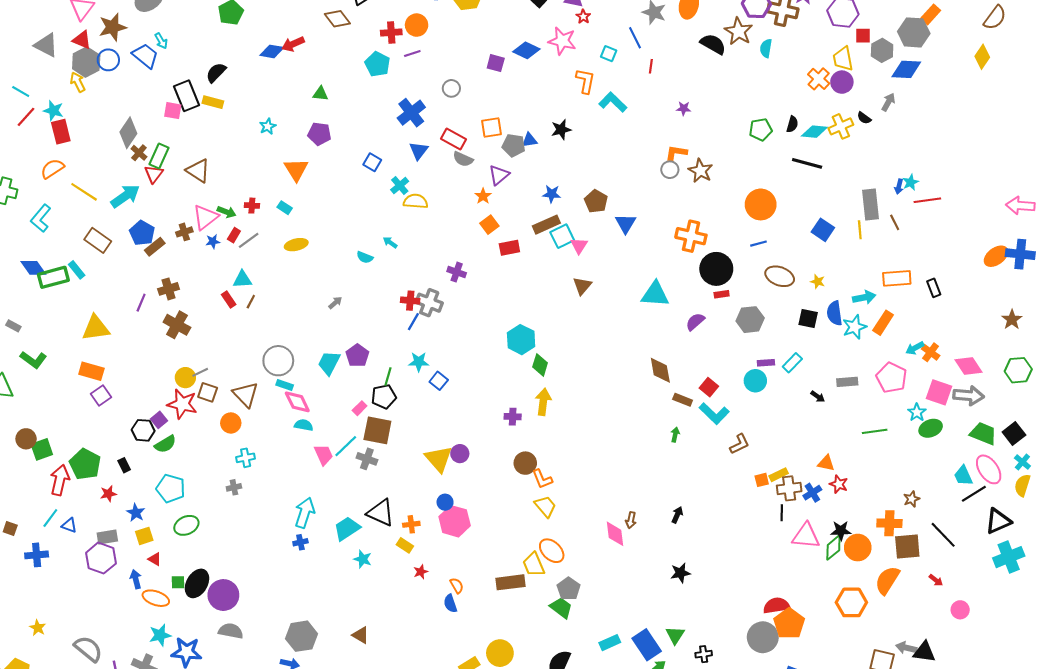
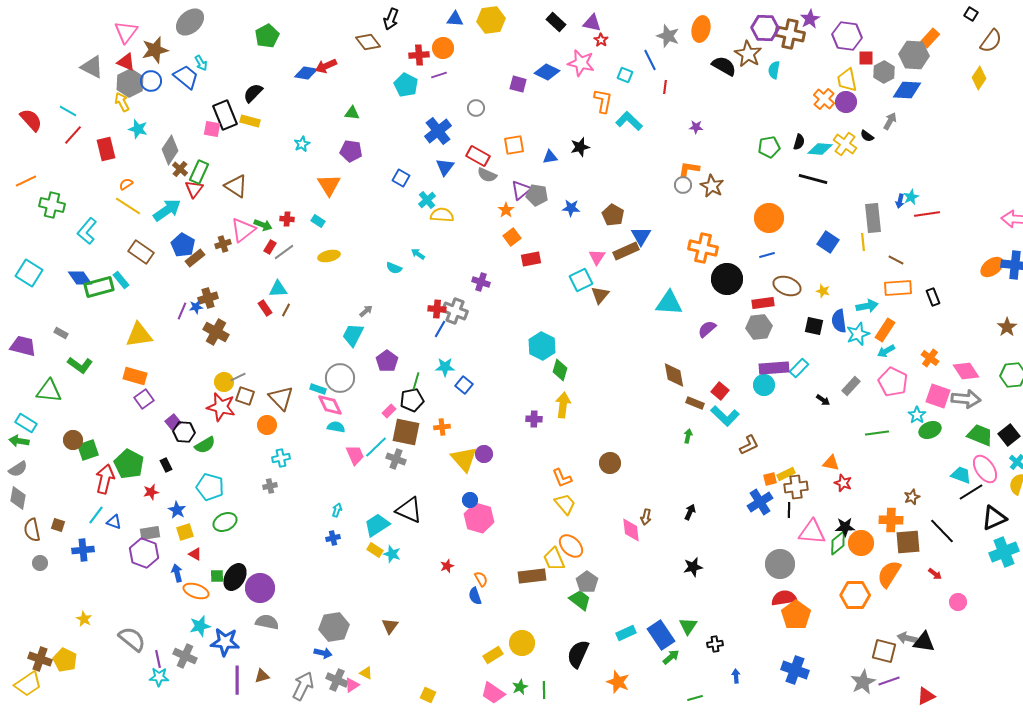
cyan star: (53, 111) -> (138, 129), moved
yellow cross: (841, 126) -> (845, 144), turned -30
gray pentagon: (514, 145) -> (537, 195), moved
orange semicircle: (52, 169) -> (126, 184), moved, size x0.6
brown line: (895, 222) -> (896, 260), moved, turned -35
brown rectangle: (546, 225) -> (626, 251), moved
cyan square: (562, 236) -> (581, 280), moved
blue star: (213, 241) -> (196, 307), moved
red rectangle: (722, 294) -> (763, 303), moved, size x1.5
cyan arrow: (915, 348) -> (886, 351), moved
gray circle: (278, 361) -> (340, 378), moved
cyan trapezoid: (329, 363) -> (353, 335), moved
purple rectangle: (766, 363) -> (774, 368), size x1.8
gray rectangle: (847, 382) -> (851, 386), turned -42
purple square: (159, 420) -> (173, 422), moved
brown circle: (525, 463) -> (610, 463), moved
cyan trapezoid: (963, 476) -> (961, 475), turned 135
blue cross: (812, 493) -> (760, 502), moved, size x1.4
cyan arrow: (305, 513) -> (337, 510), size x0.5
orange cross: (411, 524) -> (442, 427), moved
yellow rectangle: (405, 545) -> (375, 550), moved
brown triangle: (361, 635) -> (390, 626), turned 36
gray circle: (763, 637) -> (780, 564), moved

